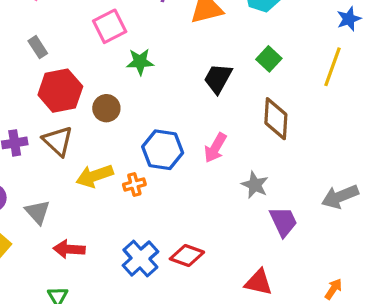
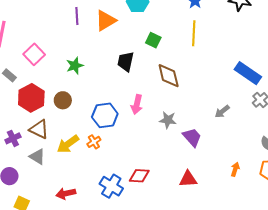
pink square: (110, 26) -> (34, 54), moved
gray arrow: (340, 197) -> (222, 111), size x0.7
gray triangle: (38, 212) -> (37, 157), moved

